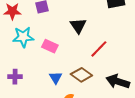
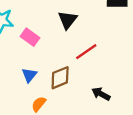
brown diamond: (81, 75) -> (60, 78), turned -70
black arrow: (118, 81) -> (101, 94), size x0.7

